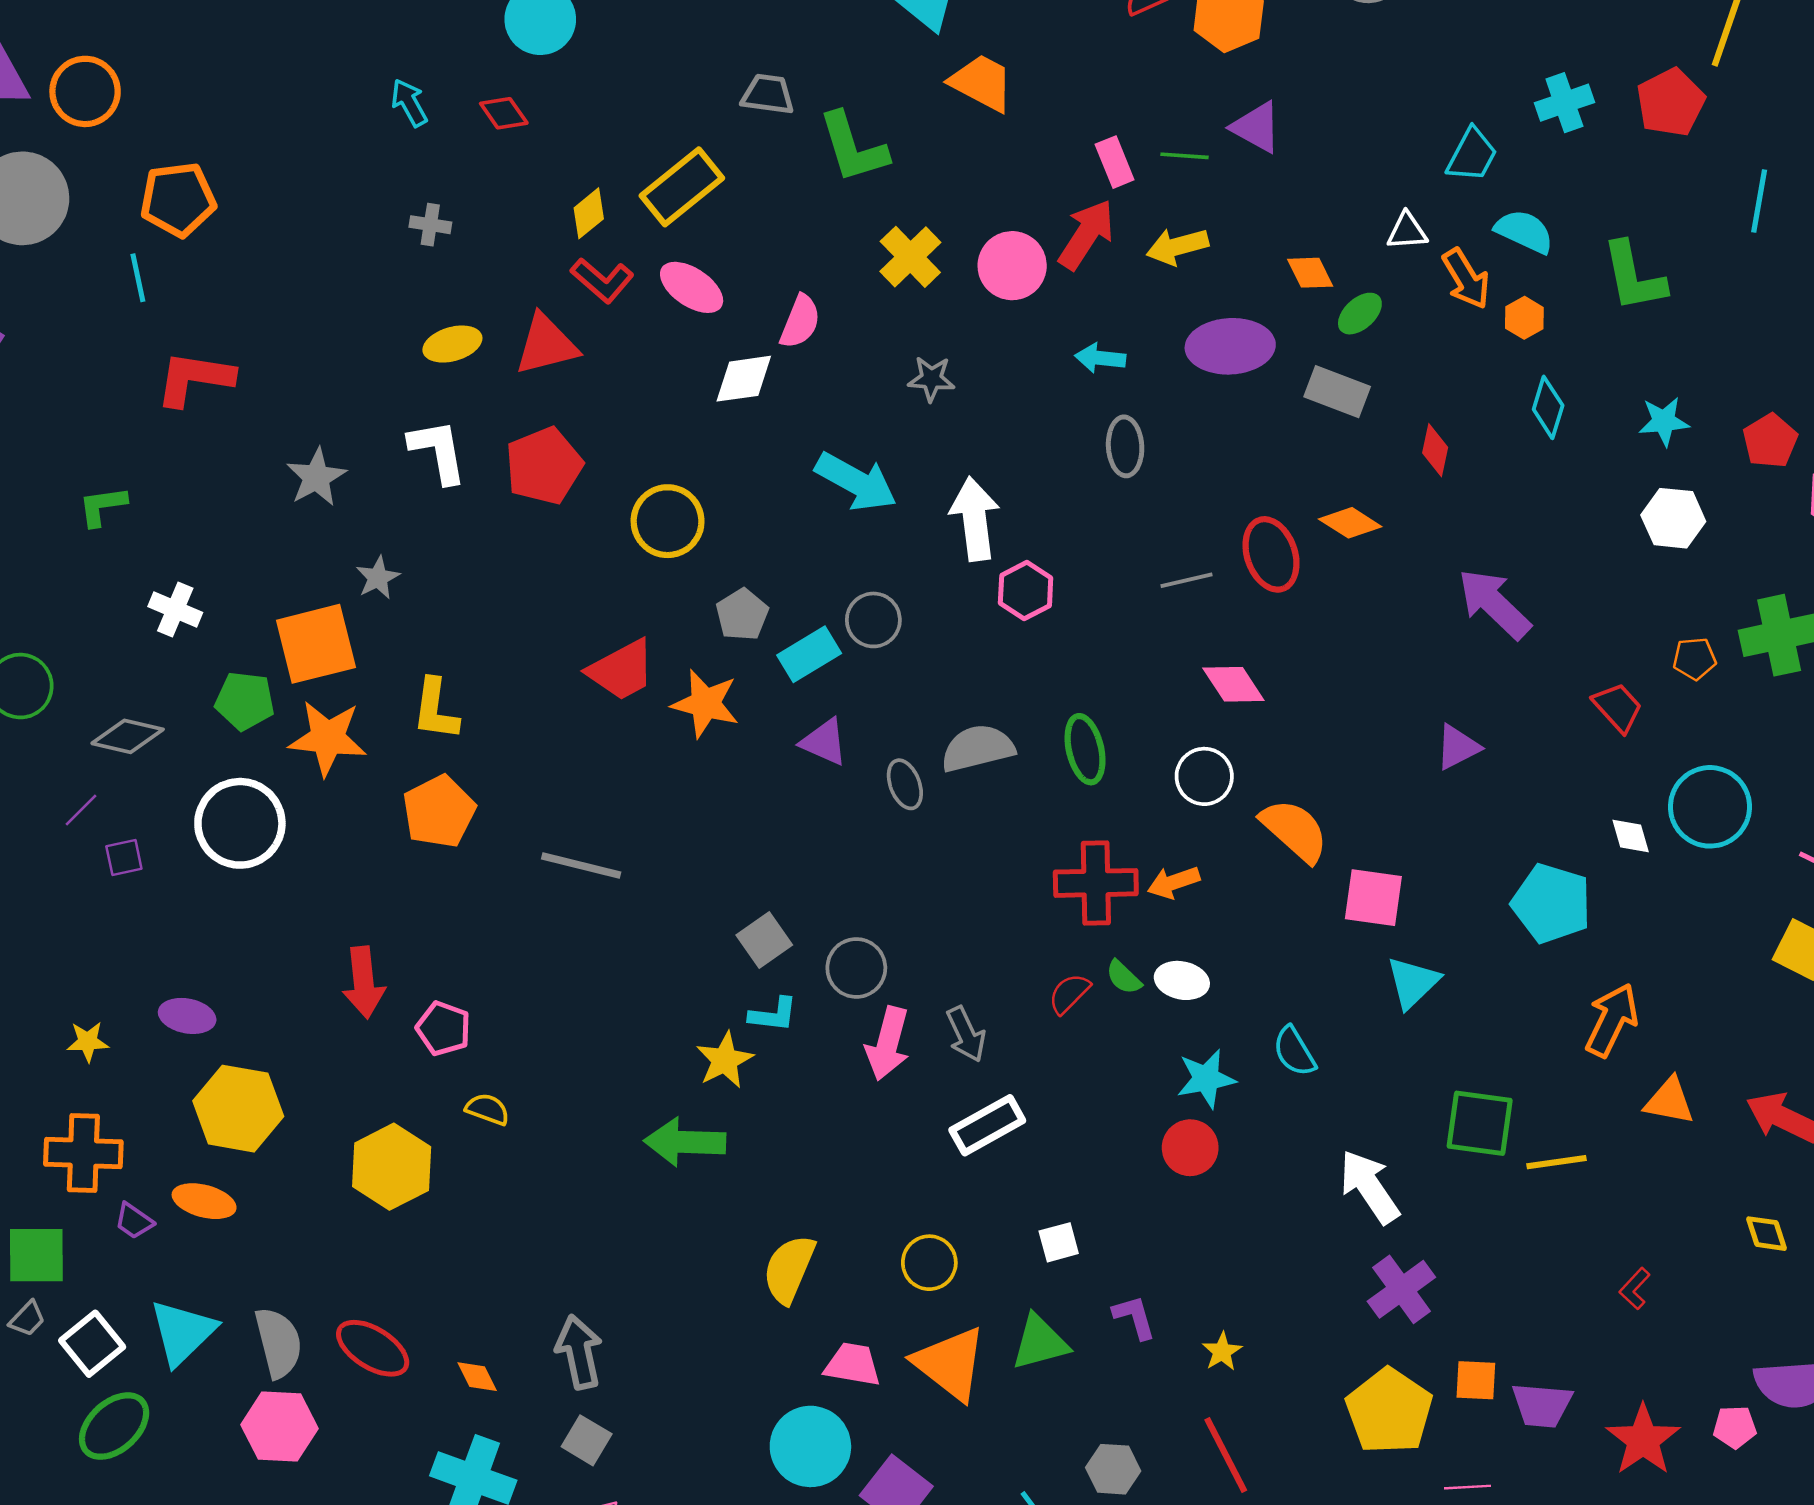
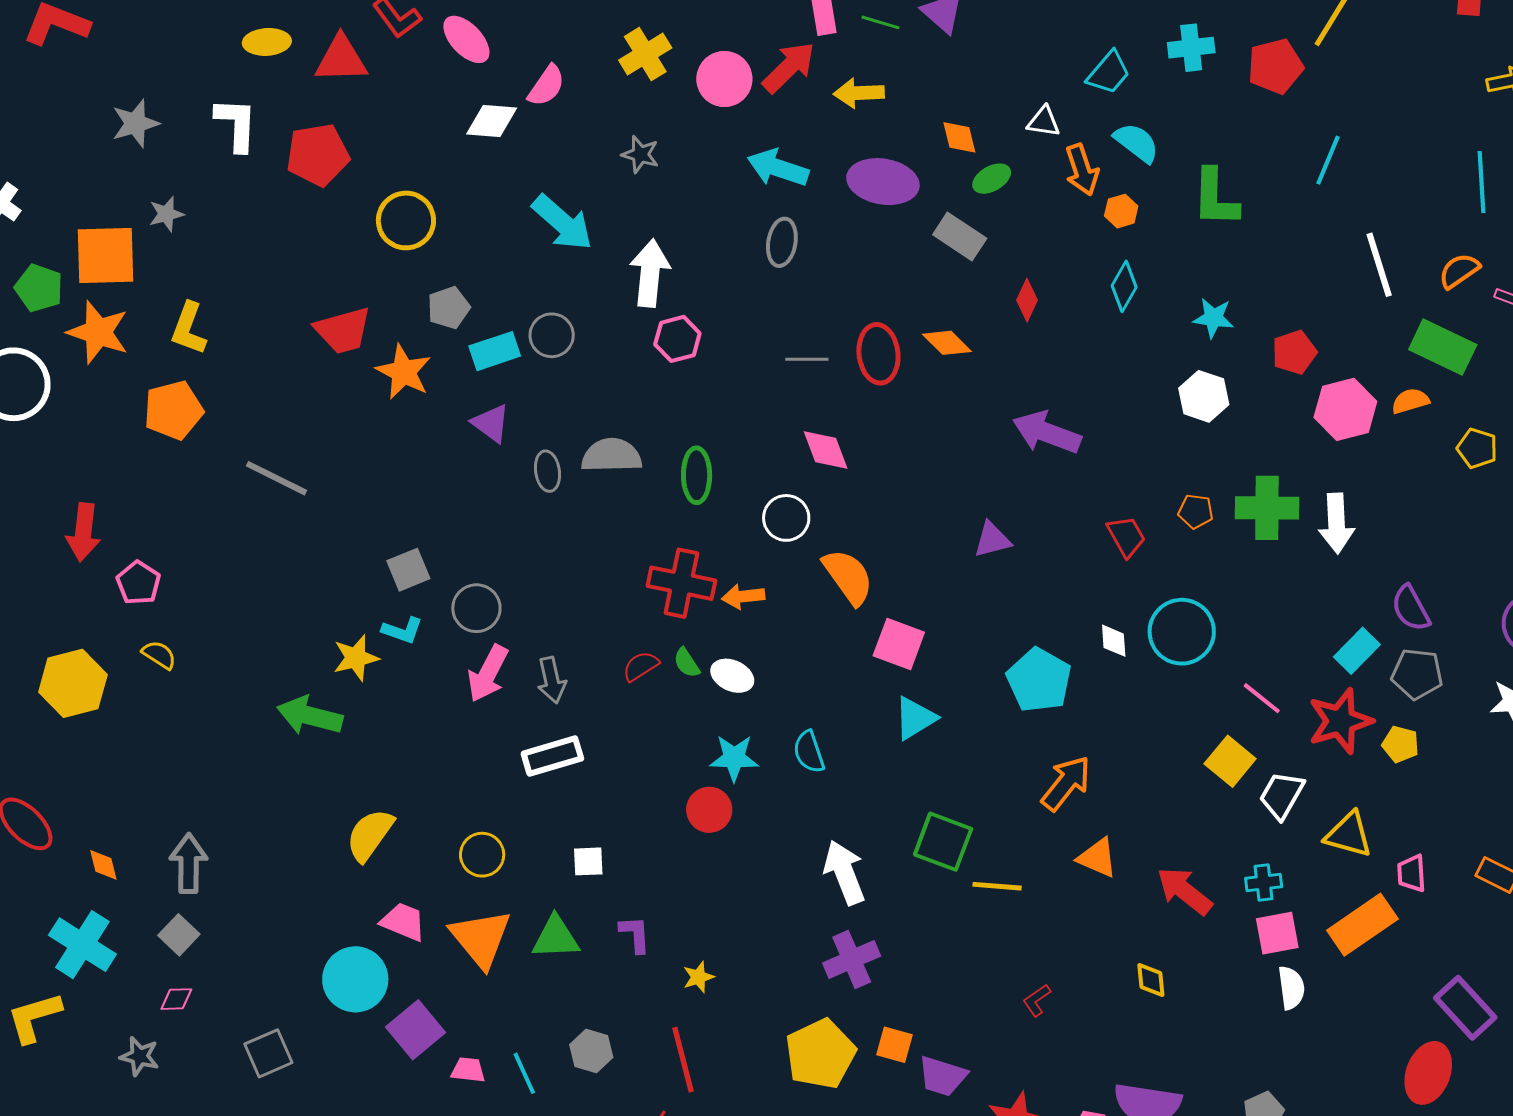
cyan arrow: (1100, 358) -> (778, 168), size x1.5
purple arrow: (1494, 604) -> (1047, 433), turned -36

